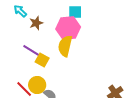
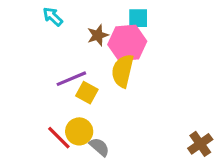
brown star: (36, 23) -> (98, 35), moved
purple line: (32, 51) -> (71, 79), turned -54

